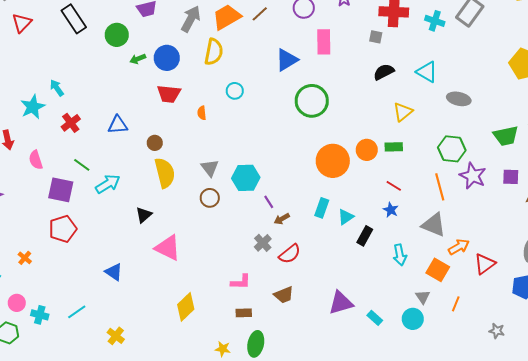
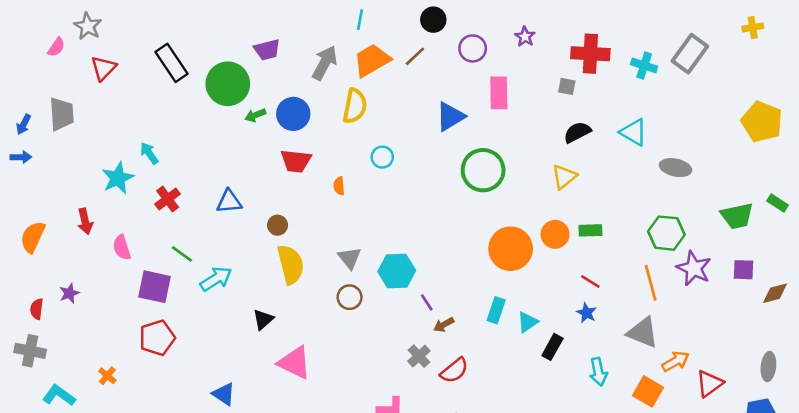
green circle: (117, 35) -> (228, 84), size x1.4
yellow triangle: (403, 112) -> (564, 177), moved

